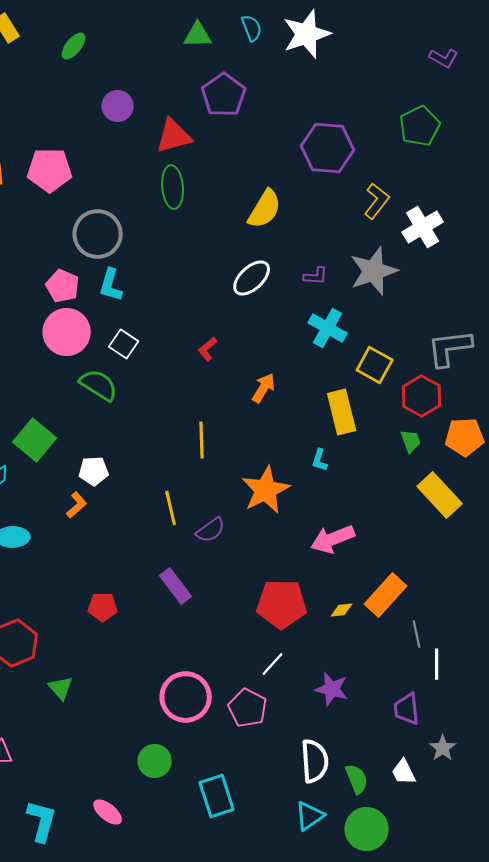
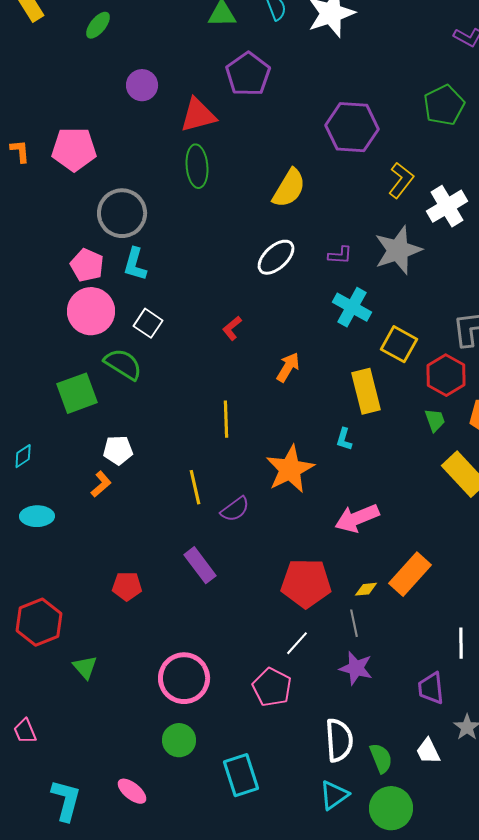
green square: (35, 440) -> (77, 393), moved, turned 30
gray line: (417, 634) -> (354, 623), moved
pink circle: (186, 697) -> (184, 678), moved

